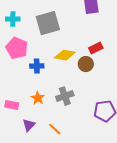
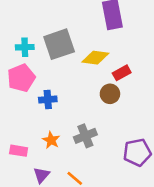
cyan cross: (13, 19) -> (25, 47), moved
pink pentagon: (17, 48) -> (21, 78), turned 30
yellow diamond: (65, 55) -> (95, 58), moved

